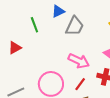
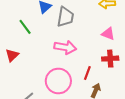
pink arrow: (79, 61) -> (65, 47), moved

